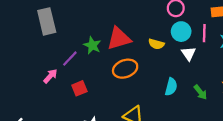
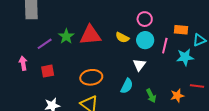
yellow semicircle: (156, 44) -> (122, 37), moved
white triangle: (189, 54) -> (139, 65), moved
orange ellipse: (125, 69) -> (91, 77), moved
pink arrow: (50, 76) -> (23, 63), moved, turned -64

